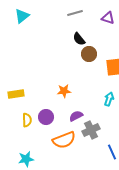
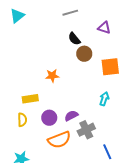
purple triangle: (108, 18) -> (104, 28), moved
orange star: (64, 91) -> (52, 76), moved
yellow rectangle: (16, 94) -> (30, 99), moved
purple circle: (46, 117) -> (49, 118), moved

